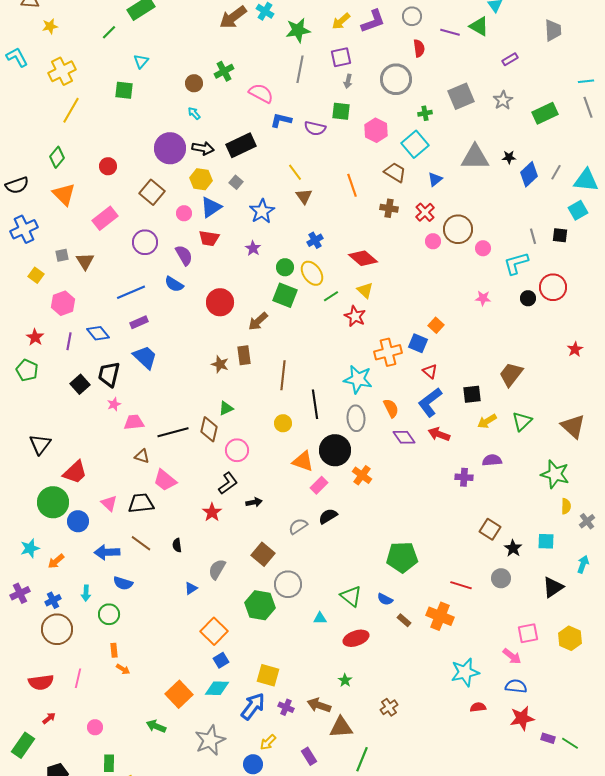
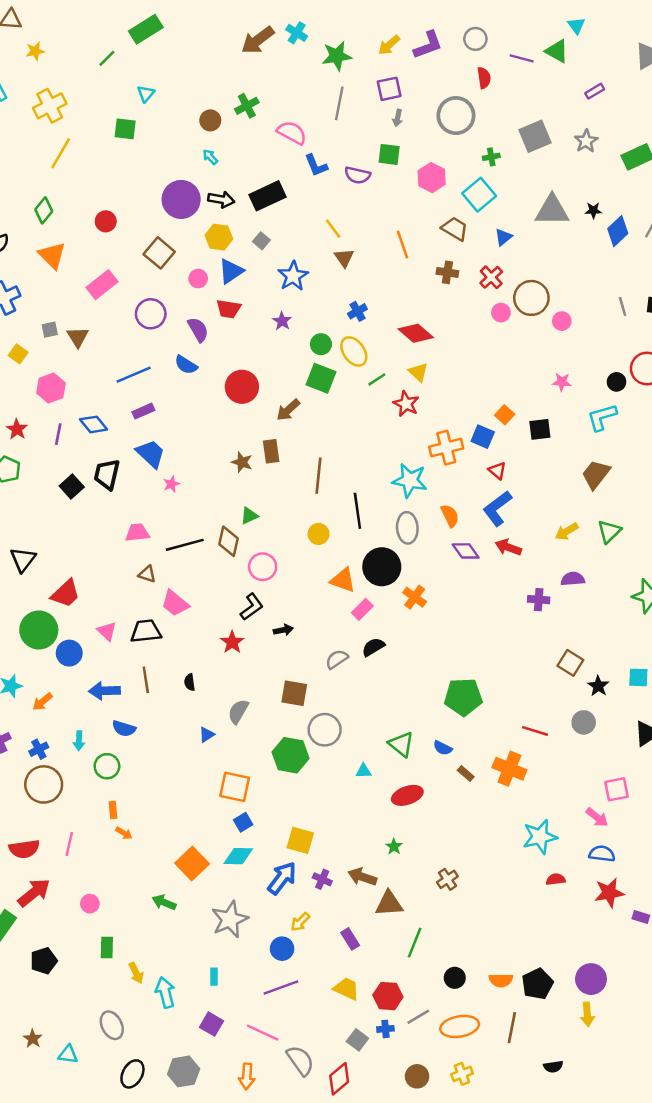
blue L-shape: (281, 120) -> (316, 165), turned -125
cyan L-shape: (516, 263) -> (602, 417), moved
black square: (472, 394) -> (540, 429), moved
pink star: (114, 404) -> (171, 484), moved
brown line: (141, 543) -> (146, 680), turned 45
brown square: (263, 554) -> (294, 693), turned -30
orange square: (214, 631) -> (235, 787), turned -32
red arrow: (49, 718) -> (34, 893), size x2.0

